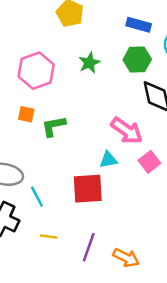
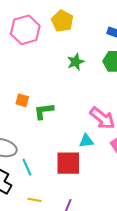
pink hexagon: (36, 71) -> (25, 30), moved

